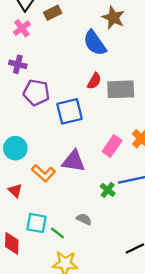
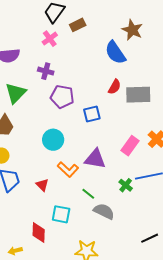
blue square: (69, 111) -> (92, 114), size x0.7
cyan circle: (15, 148) -> (53, 140), moved
gray semicircle: (84, 219) -> (104, 211), size x1.5
green line: (58, 233) -> (88, 194), moved

